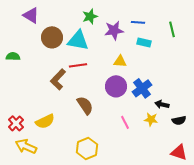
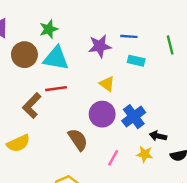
green star: (90, 16) -> (49, 29), moved
yellow triangle: (120, 61) -> (107, 84), turned 32
brown semicircle: (85, 105) -> (78, 140), moved
yellow semicircle: (45, 121) -> (18, 143), moved
pink line: (125, 122) -> (113, 158), turned 56

